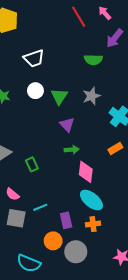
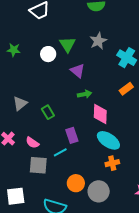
white circle: (35, 91) -> (48, 54), moved
purple rectangle: (66, 220) -> (72, 135), moved

